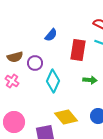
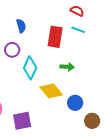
blue semicircle: (51, 35) -> (21, 26), moved, turned -56
yellow diamond: (66, 117) -> (51, 91), moved

